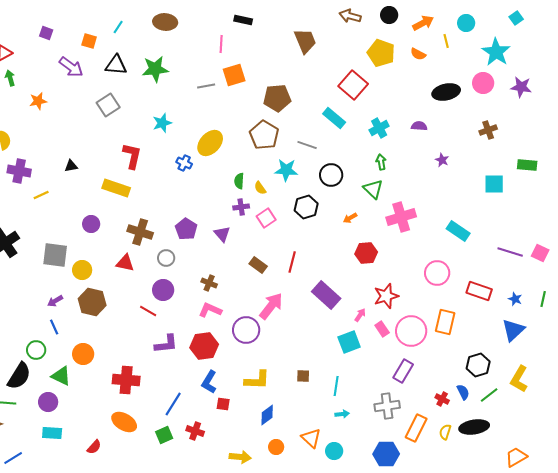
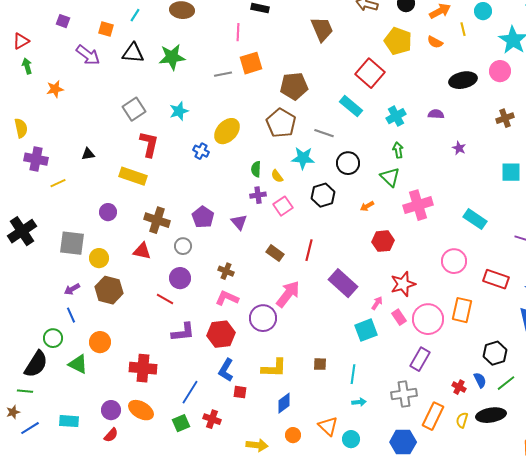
gray square: (108, 105) -> (134, 109), moved
purple circle: (48, 402) -> (111, 410), moved
blue line: (13, 458) -> (30, 428), moved

